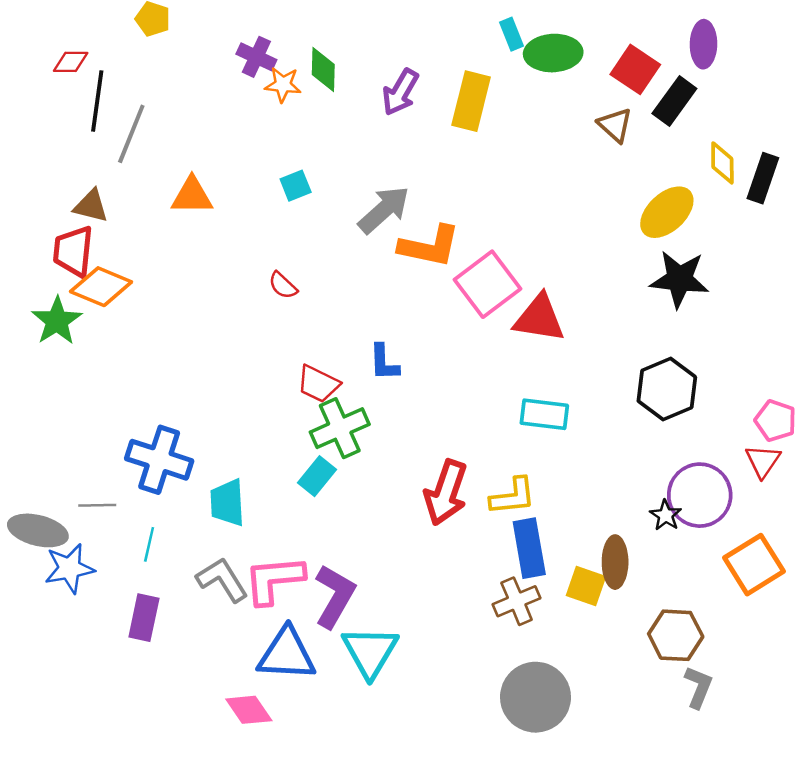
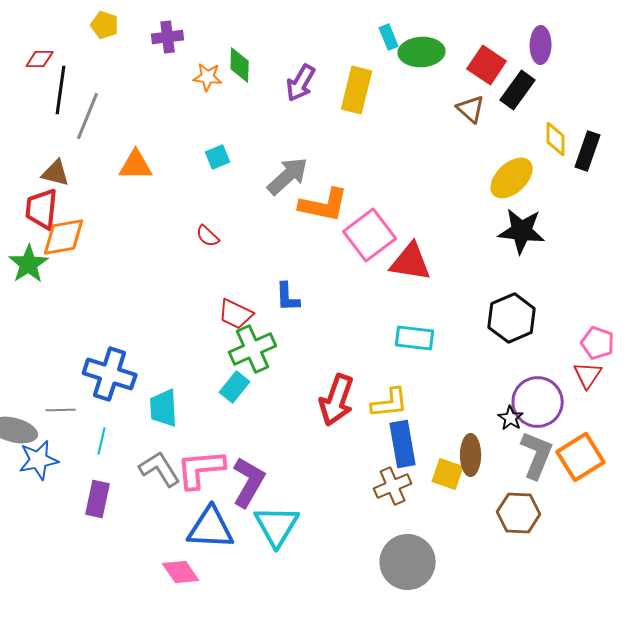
purple cross: (256, 57) -> (168, 37), moved, turned -32
orange diamond: (101, 287) -> (64, 237), turned -33
gray L-shape: (698, 687) -> (537, 455), moved, size x1.4

